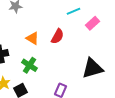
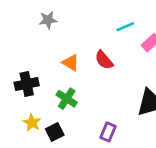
red semicircle: (57, 36) -> (104, 60), turned 112

